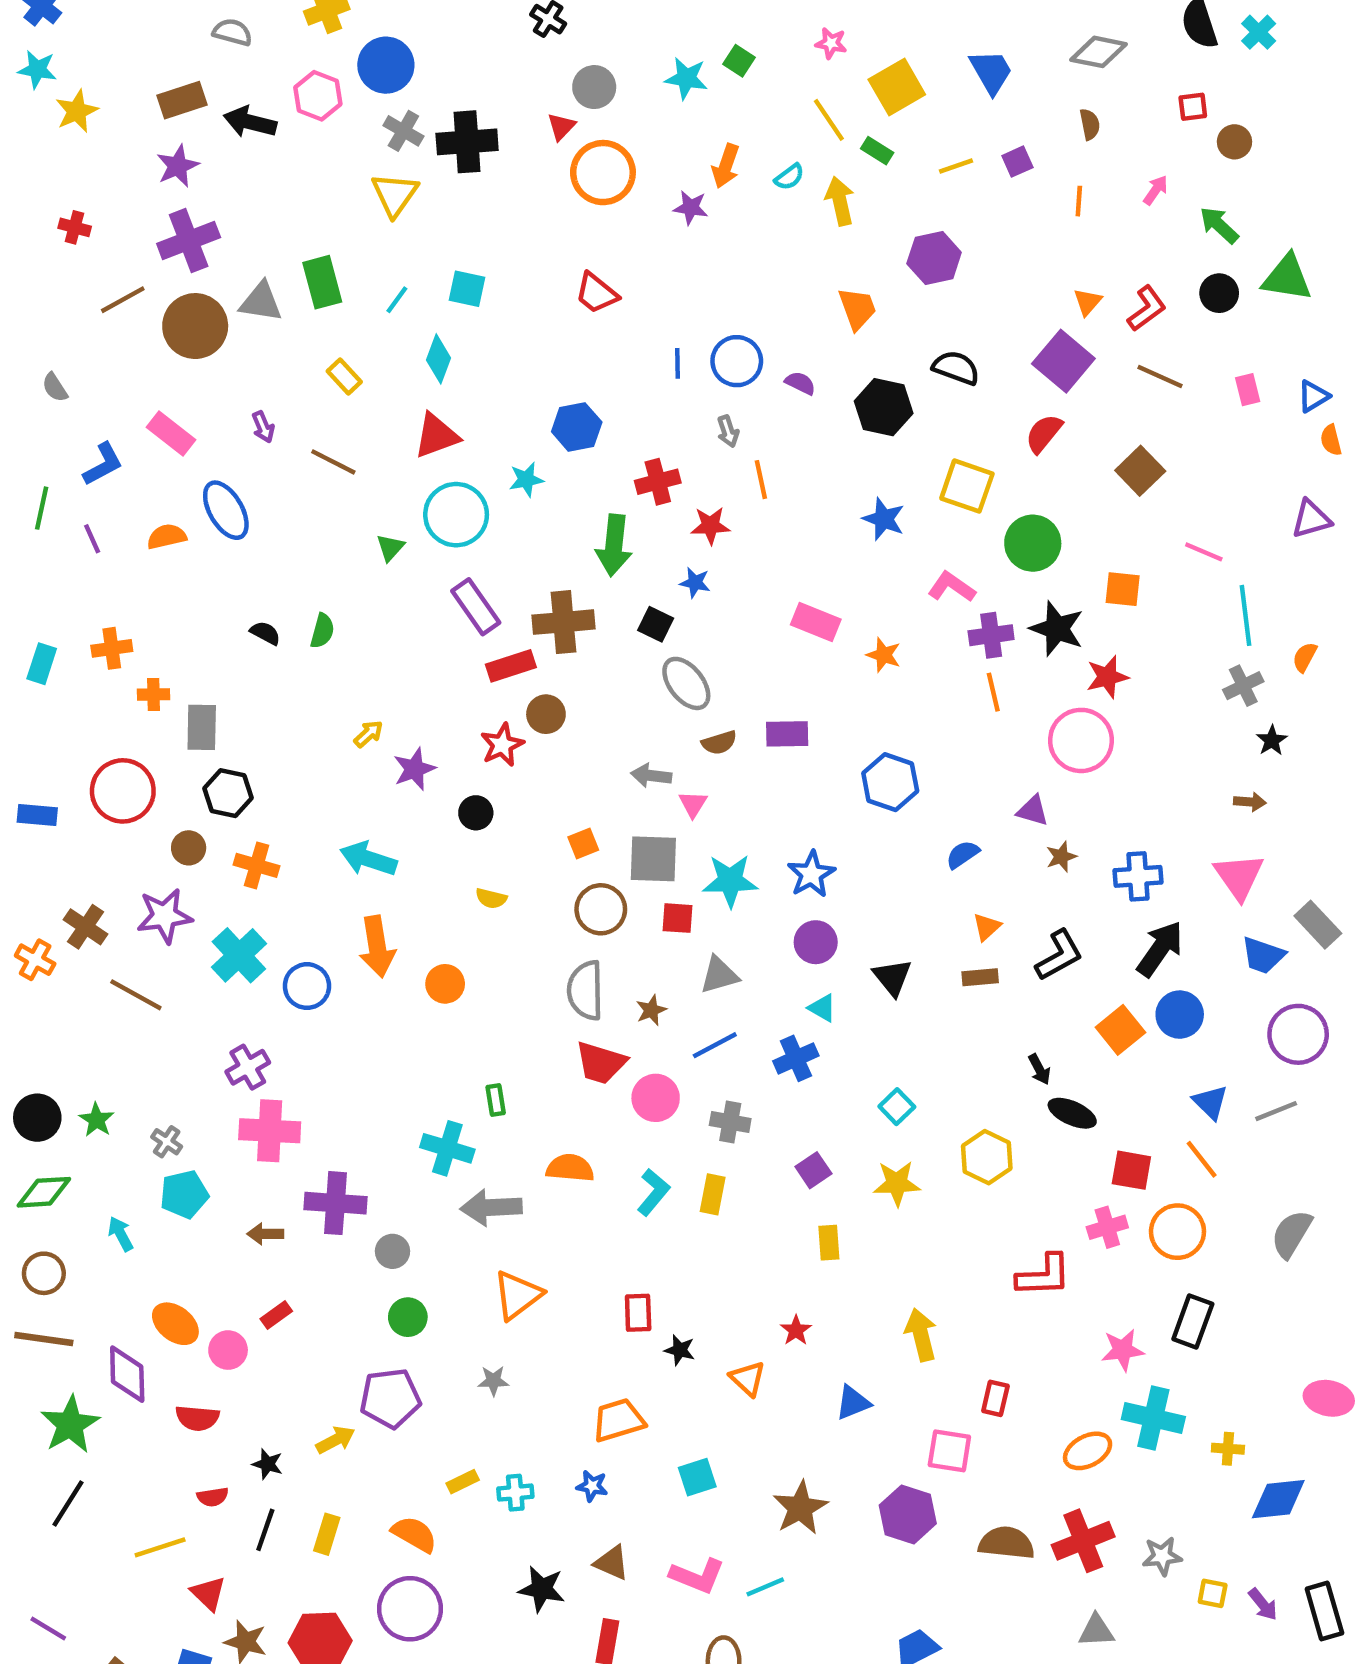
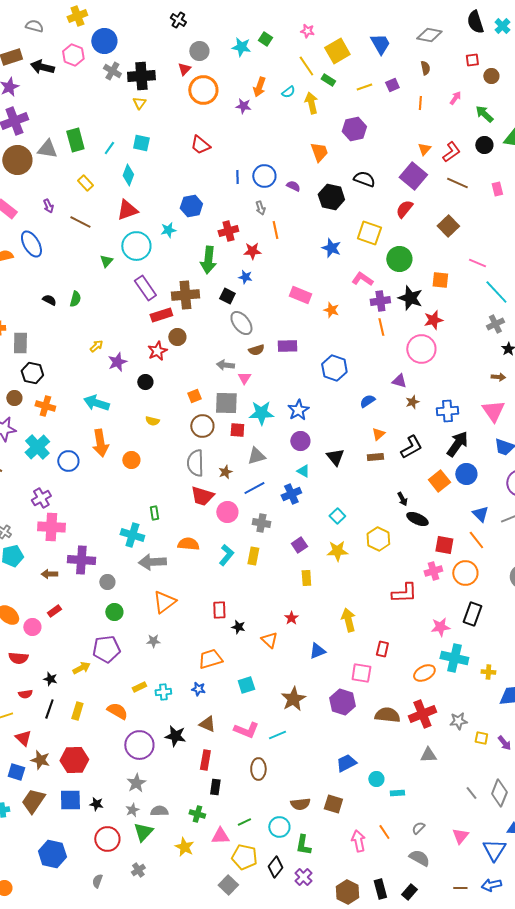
yellow triangle: (395, 194) -> (139, 103), moved, size x0.6
cyan line: (1245, 615) -> (496, 292), turned -36
purple circle: (410, 1609) -> (139, 745), moved

